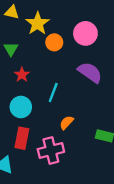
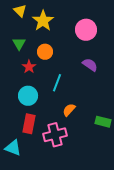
yellow triangle: (12, 12) -> (20, 11), turned 32
orange circle: (54, 42) -> (45, 52), moved
purple semicircle: (90, 72) -> (90, 65), size x0.7

